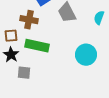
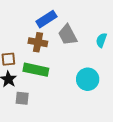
brown cross: (29, 20) -> (38, 42), moved

